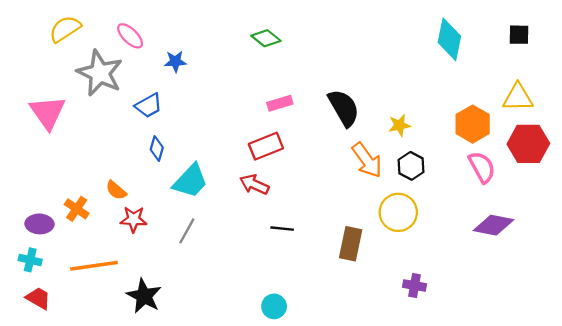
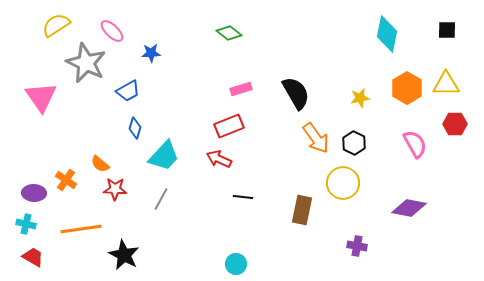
orange hexagon: (473, 124) -> (407, 88), moved
yellow star: (399, 125) -> (360, 98), moved
red hexagon: (528, 144) -> (455, 124), size x0.7
purple diamond: (493, 225) -> (409, 208), moved

